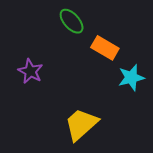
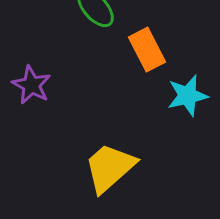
orange rectangle: (105, 48) -> (147, 50), turned 32

